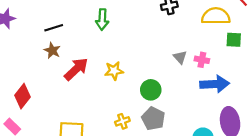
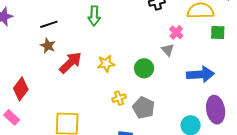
pink cross: (202, 60) -> (176, 32), moved, turned 32
green circle: (151, 90) -> (144, 68), moved
yellow cross: (122, 121) -> (119, 98), moved

